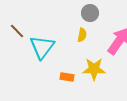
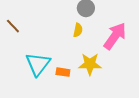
cyan triangle: (42, 47) -> (38, 64), moved

